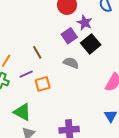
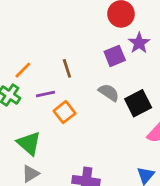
black square: (91, 44) -> (138, 103), moved
orange square: (43, 84) -> (65, 112), turned -35

